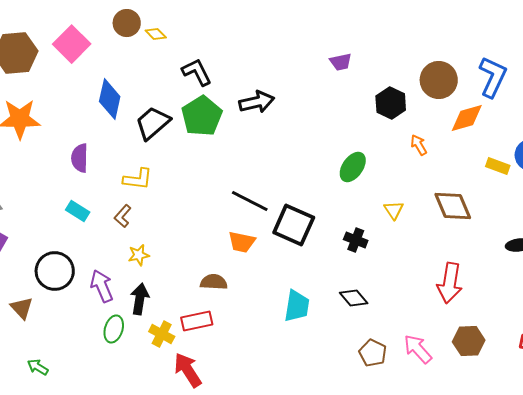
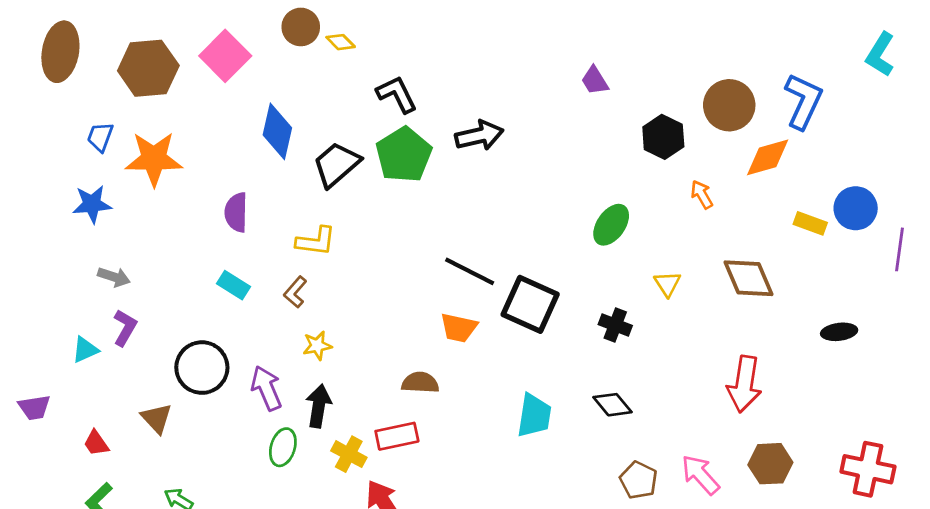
purple trapezoid: (341, 62) -> (595, 81), turned 70

